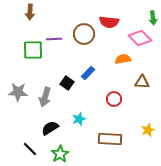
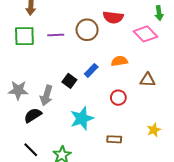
green square: (33, 50) -> (24, 36), moved
orange semicircle: (123, 59) -> (119, 61), moved
cyan star: (79, 119) -> (82, 118), size x1.6
black semicircle: (50, 128) -> (33, 115), moved
brown rectangle: (110, 139) -> (114, 139), size x0.6

